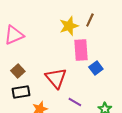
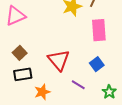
pink rectangle: (81, 50) -> (99, 30), moved
blue square: (96, 68) -> (97, 64), moved

